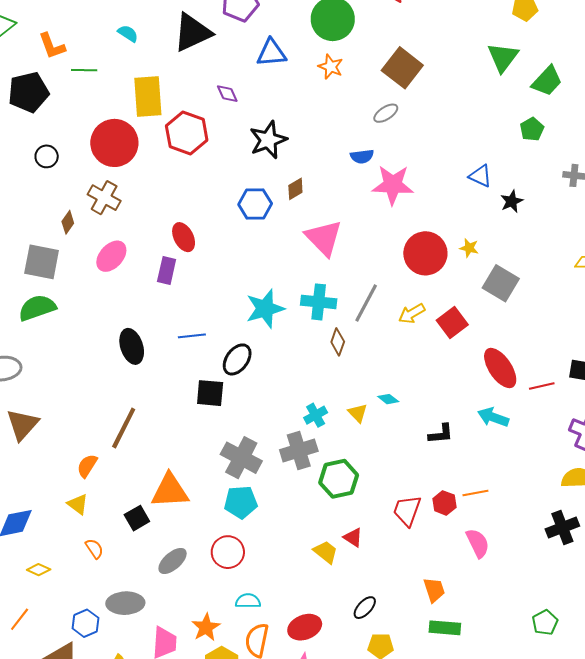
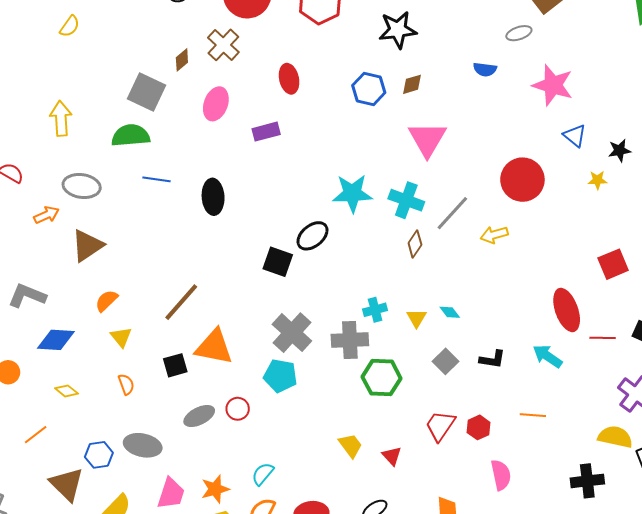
blue triangle: (480, 176) -> (575, 136), moved
pink star: (393, 185) -> (553, 85), moved
red ellipse: (184, 237) -> (289, 79), moved
yellow star: (469, 248) -> (597, 180), moved, turned -30
pink ellipse: (111, 256) -> (216, 104), turned -36
purple rectangle: (167, 270) -> (266, 132), turned 48
gray square: (501, 283) -> (445, 361), moved, size x0.7
red square: (452, 323) -> (613, 264), moved
blue line: (192, 336) -> (156, 179), moved
brown line: (124, 428) -> (181, 302), moved
orange semicircle: (87, 466) -> (106, 301), moved
orange line: (475, 493) -> (533, 415), moved
red triangle: (353, 537) -> (392, 456), moved
red circle: (228, 552) -> (238, 409), moved, size x0.7
cyan semicircle: (248, 601) -> (263, 474), turned -65

